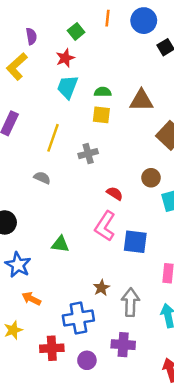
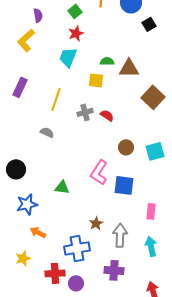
red star: (65, 58) -> (76, 33), moved
green semicircle: (103, 92) -> (107, 61), moved
brown circle: (151, 178) -> (126, 147), moved
red semicircle: (115, 193) -> (107, 115), moved
blue star: (18, 265) -> (27, 204), turned 30
purple circle: (87, 360) -> (76, 283), moved

